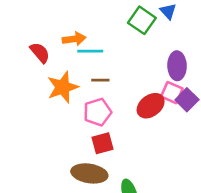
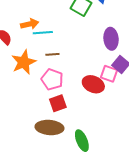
pink square: (172, 93) -> (109, 74), moved
red ellipse: (151, 106) -> (93, 84), moved, turned 65
pink pentagon: (98, 112) -> (52, 79), turned -30

